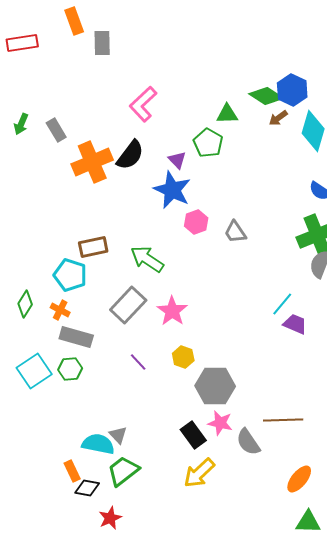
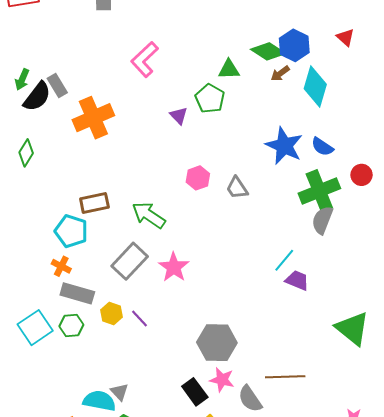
black semicircle: (130, 155) -> (37, 97), moved
blue star: (172, 190) -> (284, 146), moved
green diamond: (25, 304) -> (26, 153), moved
yellow hexagon: (183, 357) -> (111, 313), moved

